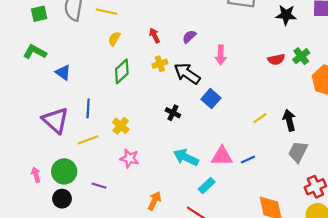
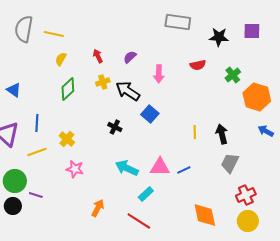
red semicircle: (276, 59) -> (198, 65), moved
yellow line: (260, 118) -> (195, 132), turned -56
purple line: (99, 186) -> (36, 195), moved

